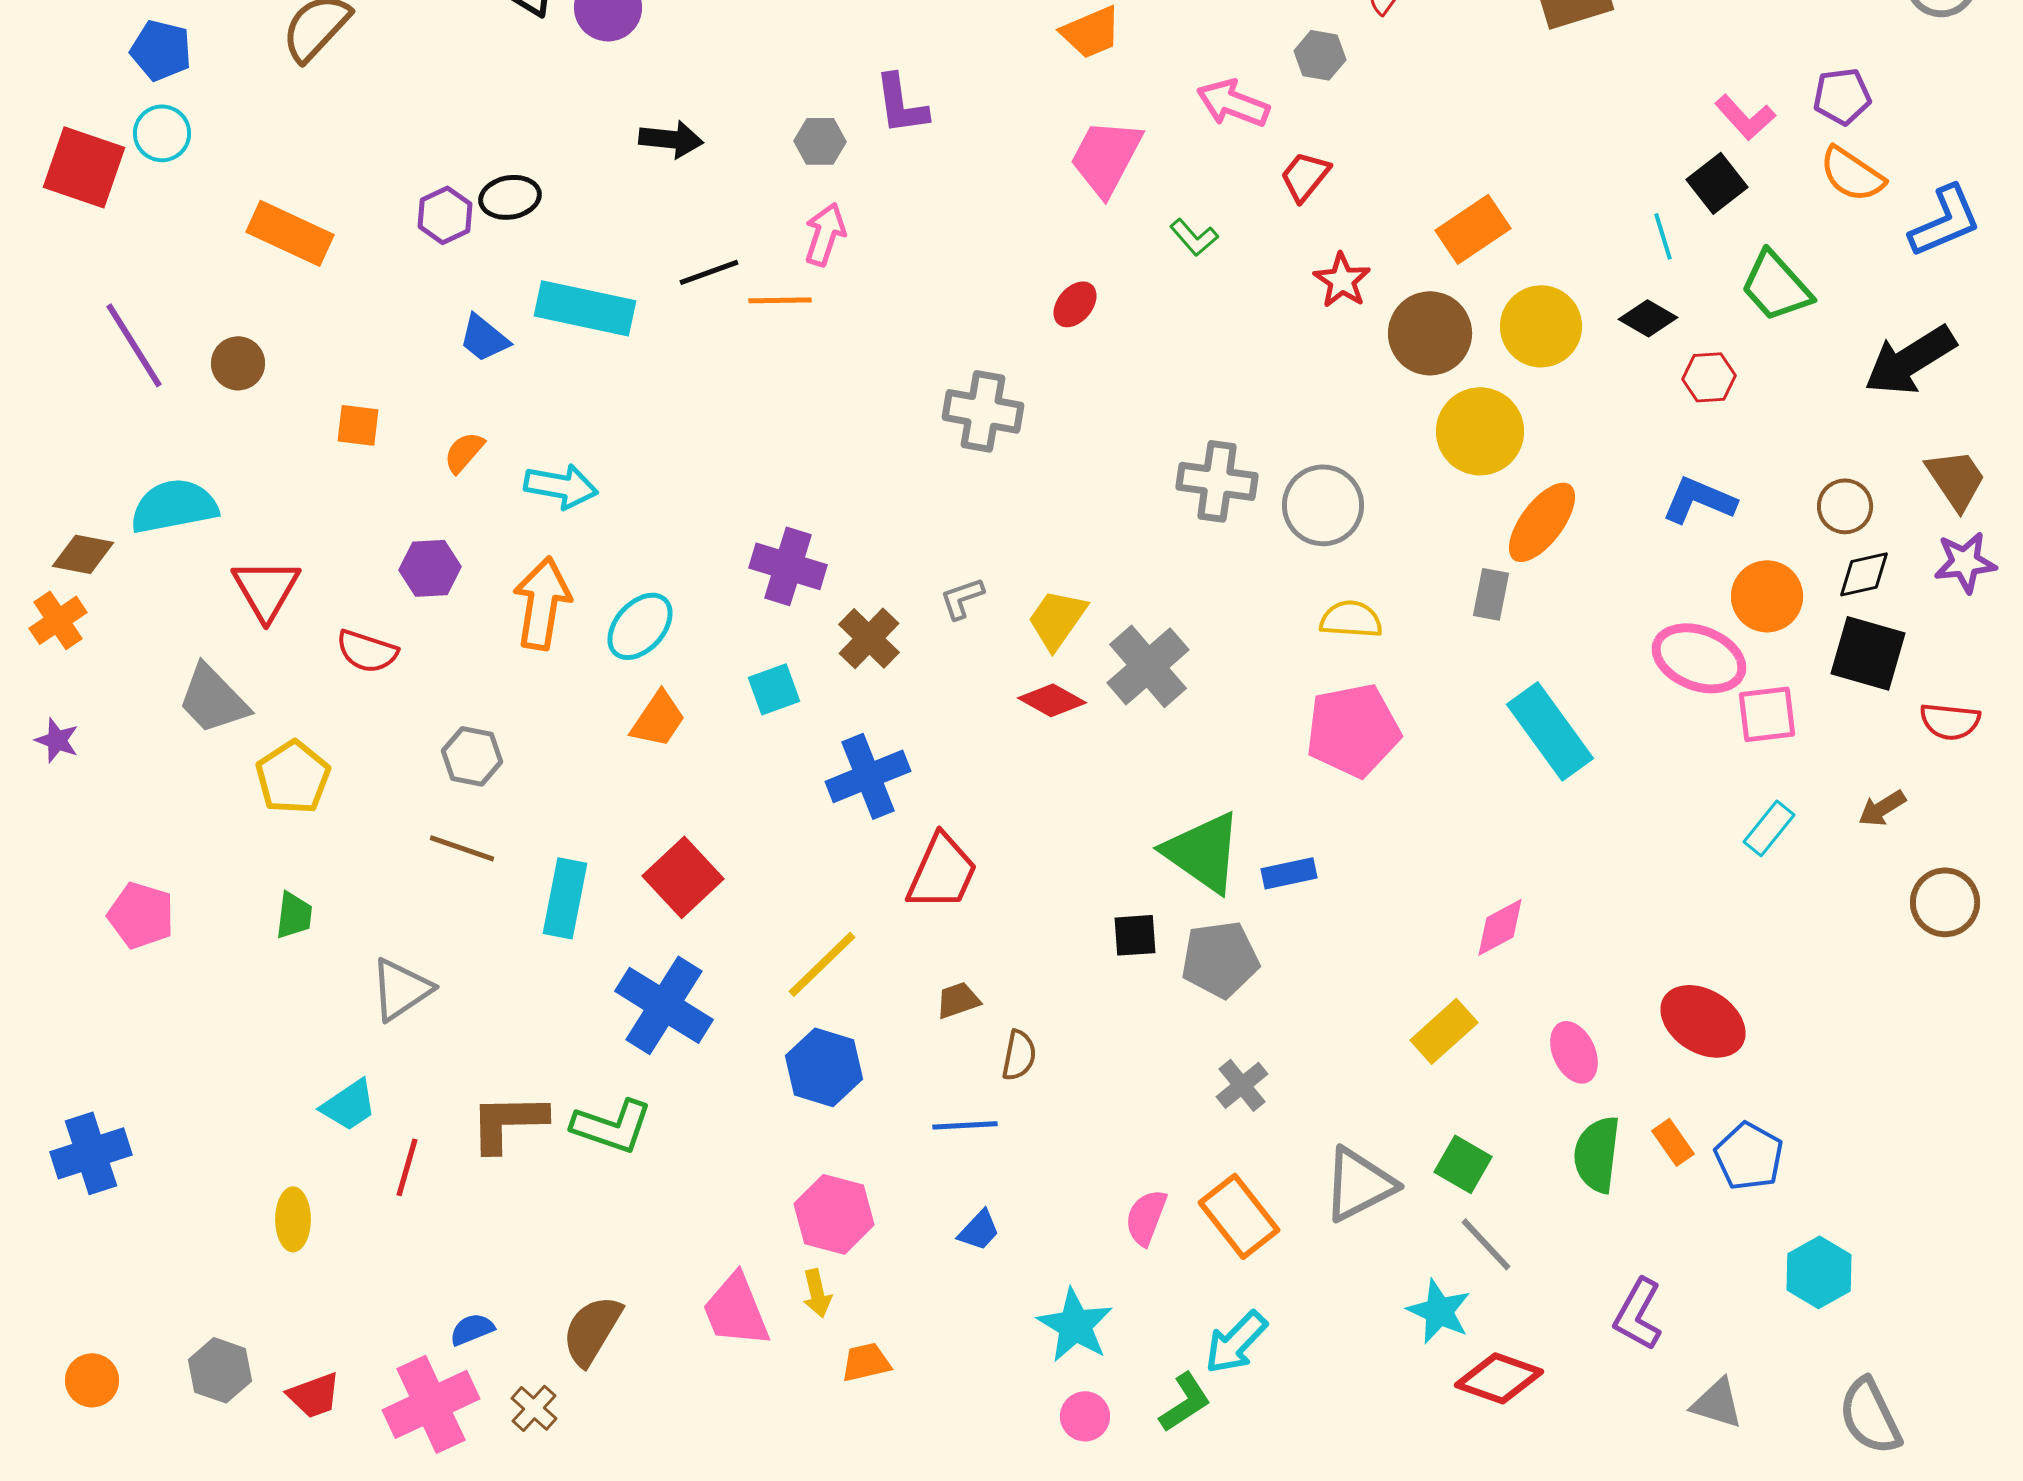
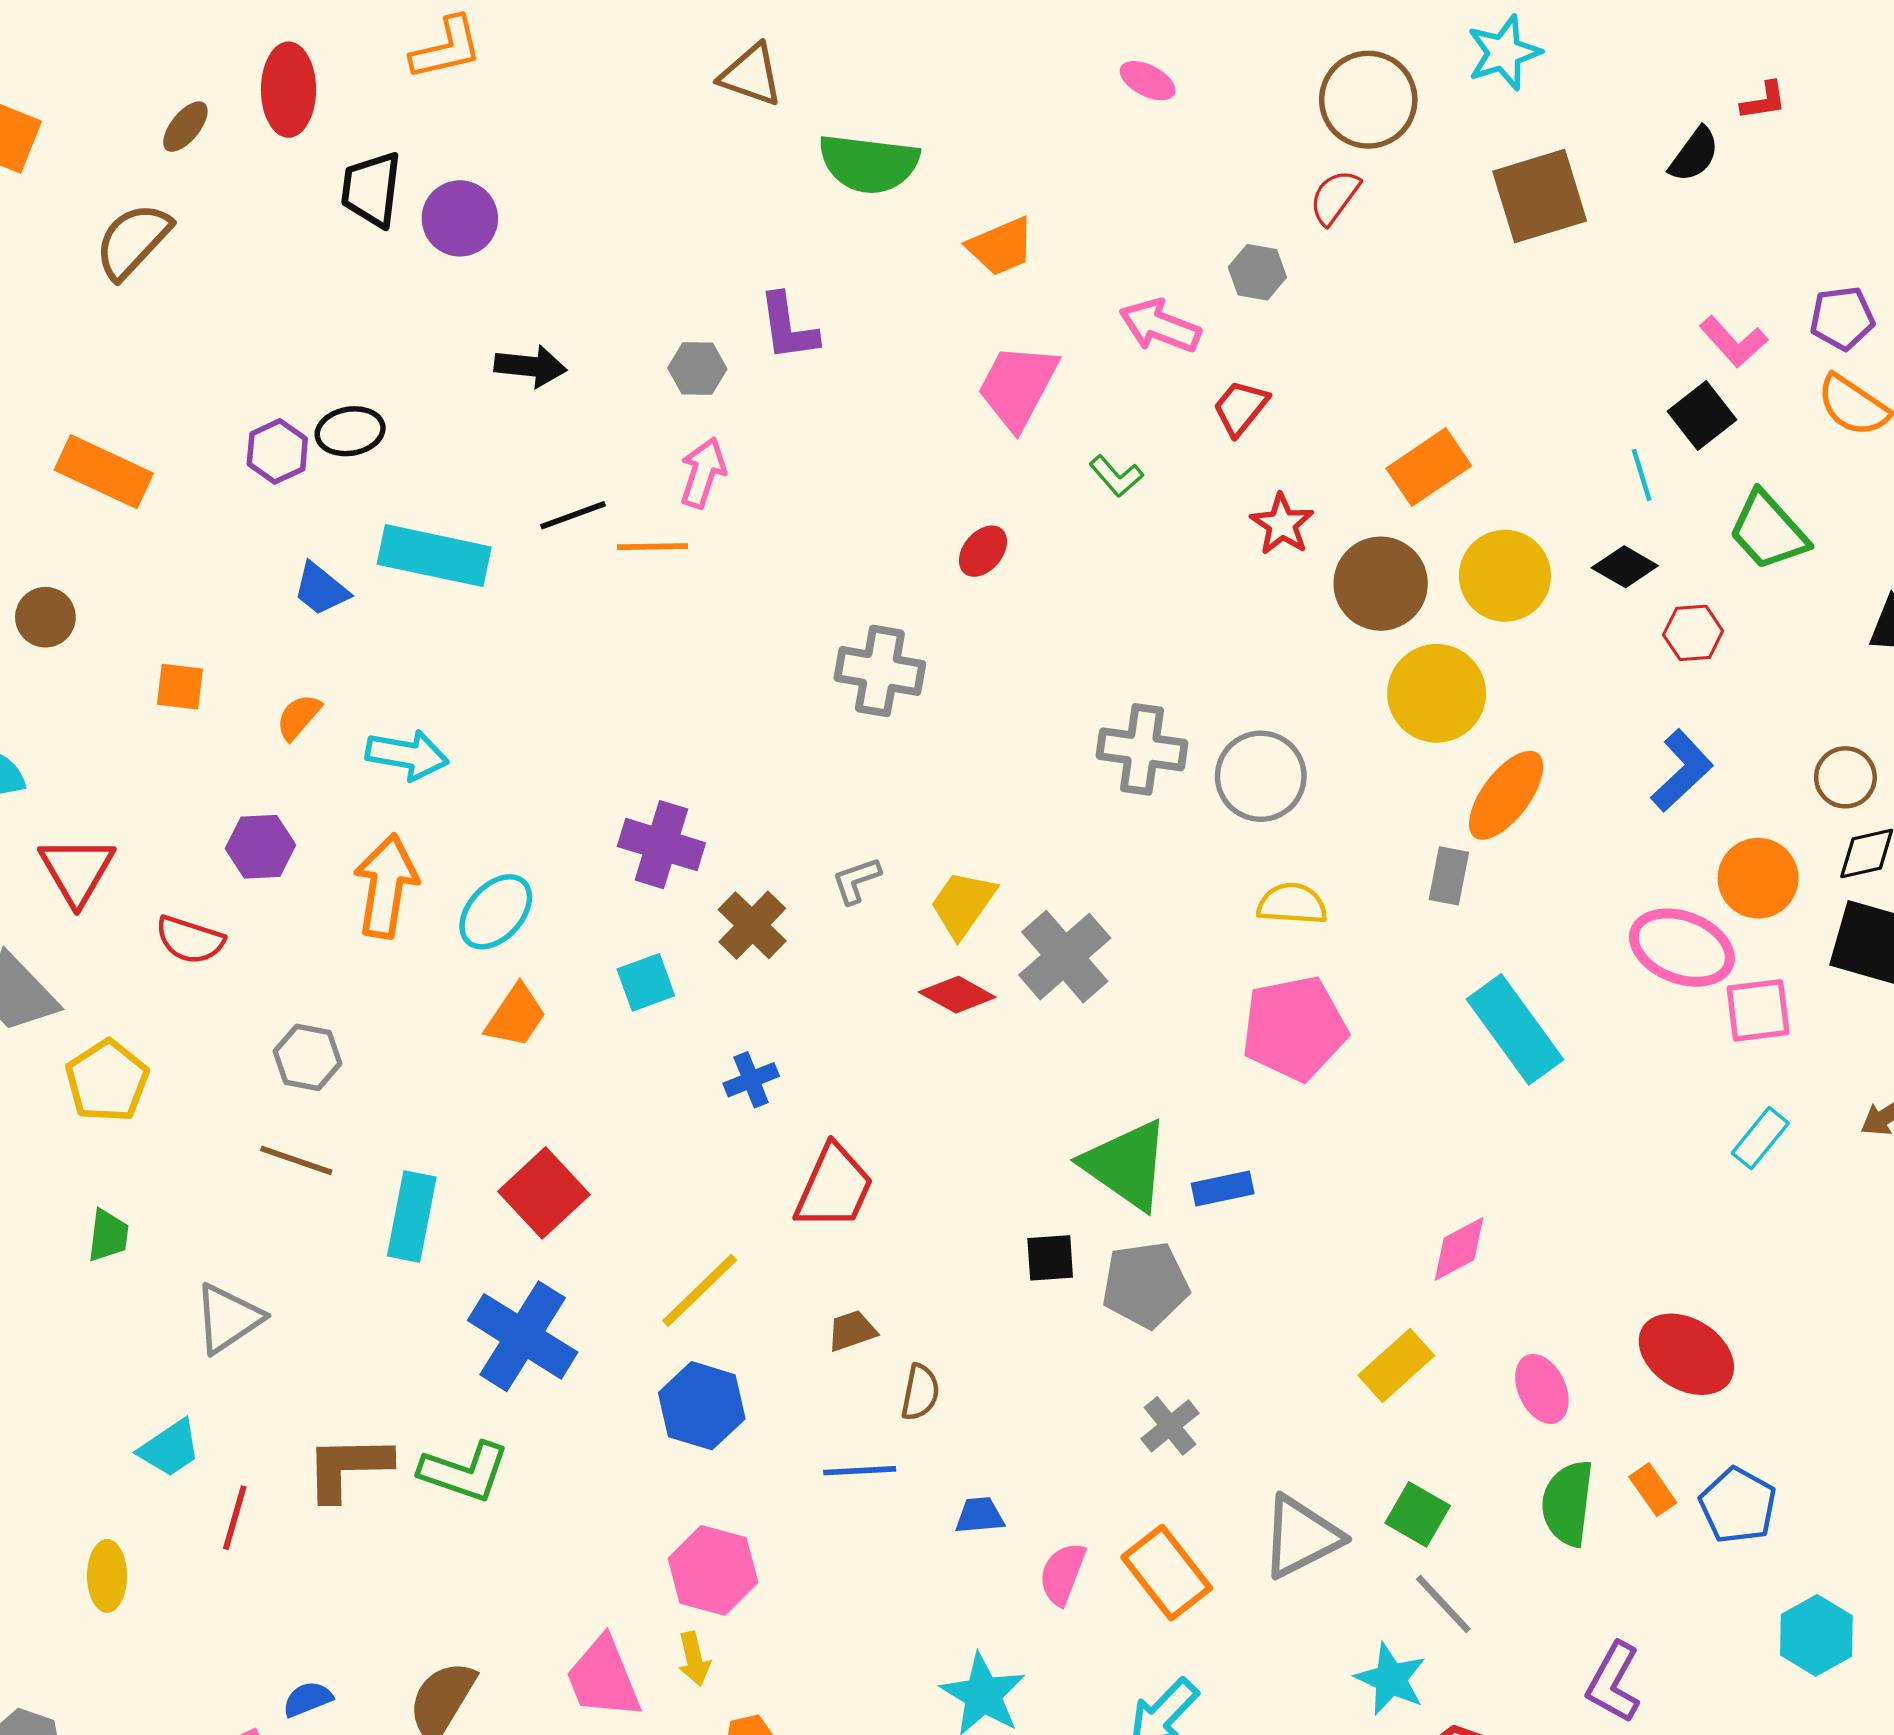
blue L-shape: (1699, 500) -> (1682, 771), turned 114
blue cross: (868, 776) -> (751, 1080), size x0.6
blue trapezoid: (979, 1230) -> (980, 1516), moved, turned -138

